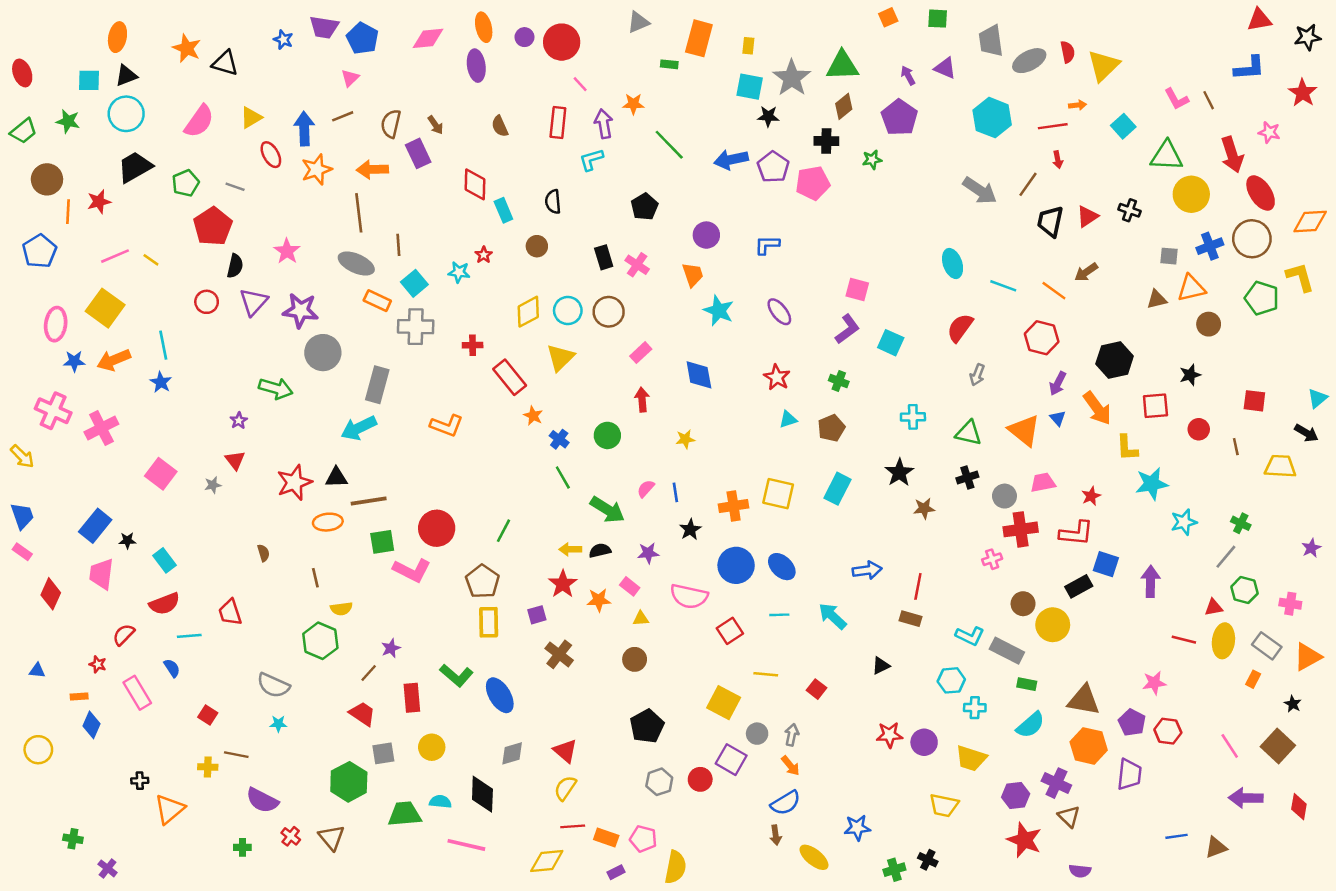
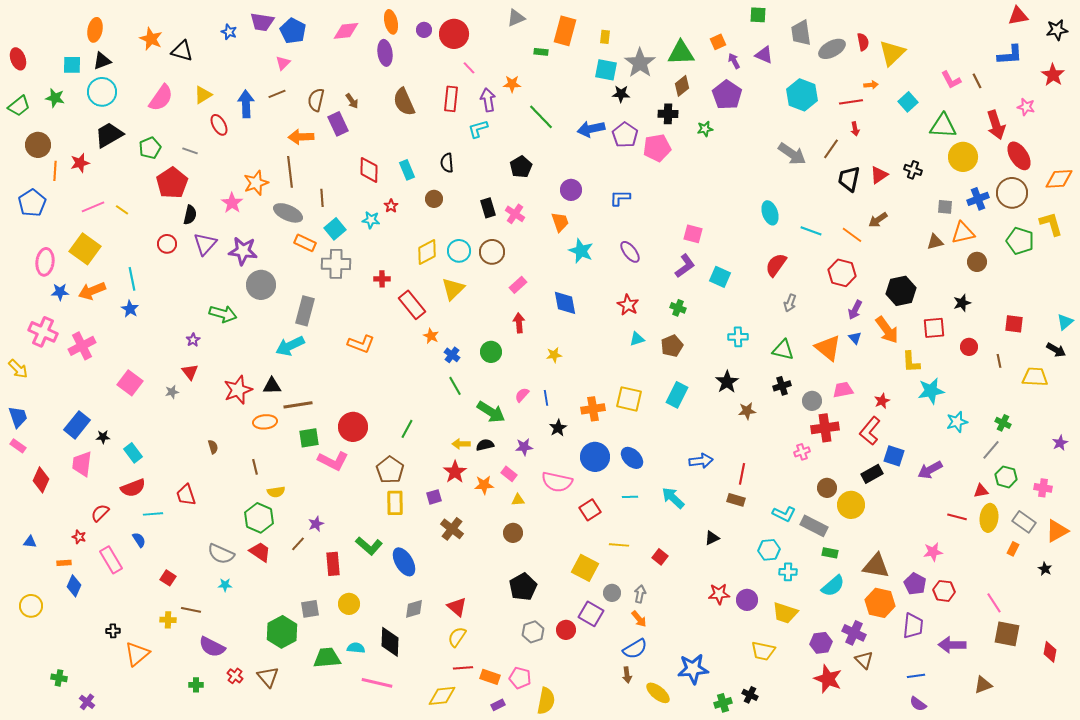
orange square: (888, 17) -> (718, 42), moved
brown semicircle: (500, 126) -> (404, 102), size x1.6
orange star: (317, 169) -> (256, 183), moved
red diamond: (475, 184) -> (369, 170), moved
red L-shape: (1076, 533) -> (870, 431), turned 124
purple arrow: (1150, 581) -> (930, 470), turned -120
red trapezoid: (362, 714) -> (260, 552), moved
brown square: (1278, 746) -> (1007, 634), moved, turned -32
purple arrow: (1246, 798) -> (952, 645), moved
blue star: (857, 828) -> (693, 669), size x1.4
blue line: (1176, 836) -> (916, 676), moved
purple semicircle: (1080, 871) -> (918, 704), moved, turned 30

